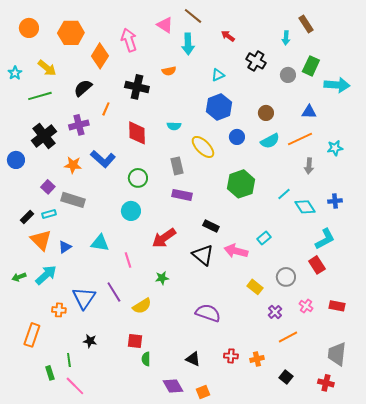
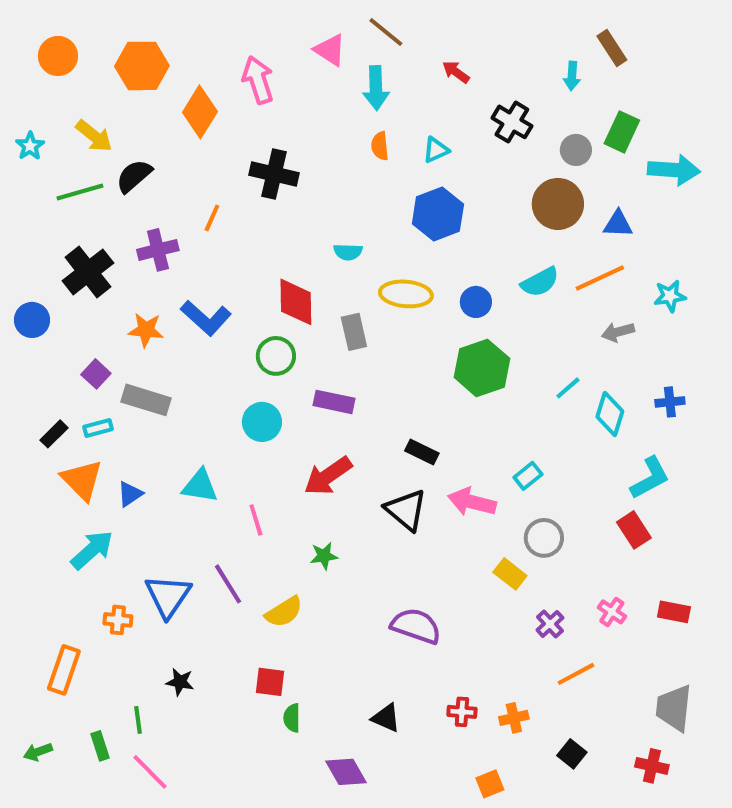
orange semicircle: (169, 71) -> (380, 146), moved, turned 96
black semicircle: (83, 88) -> (134, 176), moved
brown circle: (266, 113) -> (558, 204), moved, size x1.6
red diamond: (137, 133) -> (296, 302), moved
blue circle: (237, 137) -> (476, 302), moved
yellow ellipse: (203, 147) -> (406, 294), turned -40
gray arrow: (309, 166) -> (618, 332), turned 70
purple rectangle: (182, 195) -> (334, 402), moved
cyan diamond: (305, 207) -> (610, 414), turned 50
green arrow: (19, 277) -> (38, 752), moved
gray circle: (286, 277) -> (544, 538), moved
orange square: (203, 392) -> (490, 784), moved

